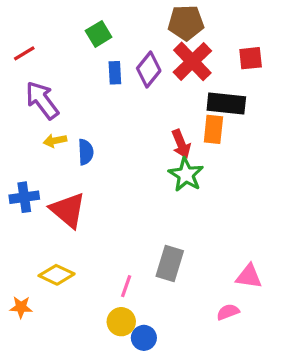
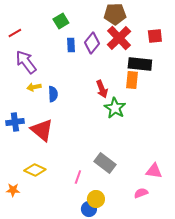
red arrow: (181, 144) -> (102, 89), moved
gray rectangle: (170, 263) -> (105, 163), turned -70
yellow circle: (121, 322) -> (96, 199), moved

